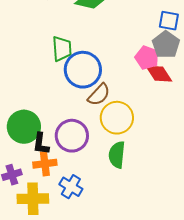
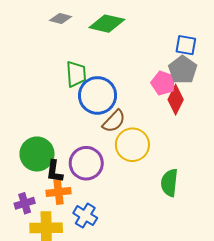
red diamond: (159, 74) -> (176, 100), turned 60
green semicircle: (117, 155) -> (169, 183), moved

